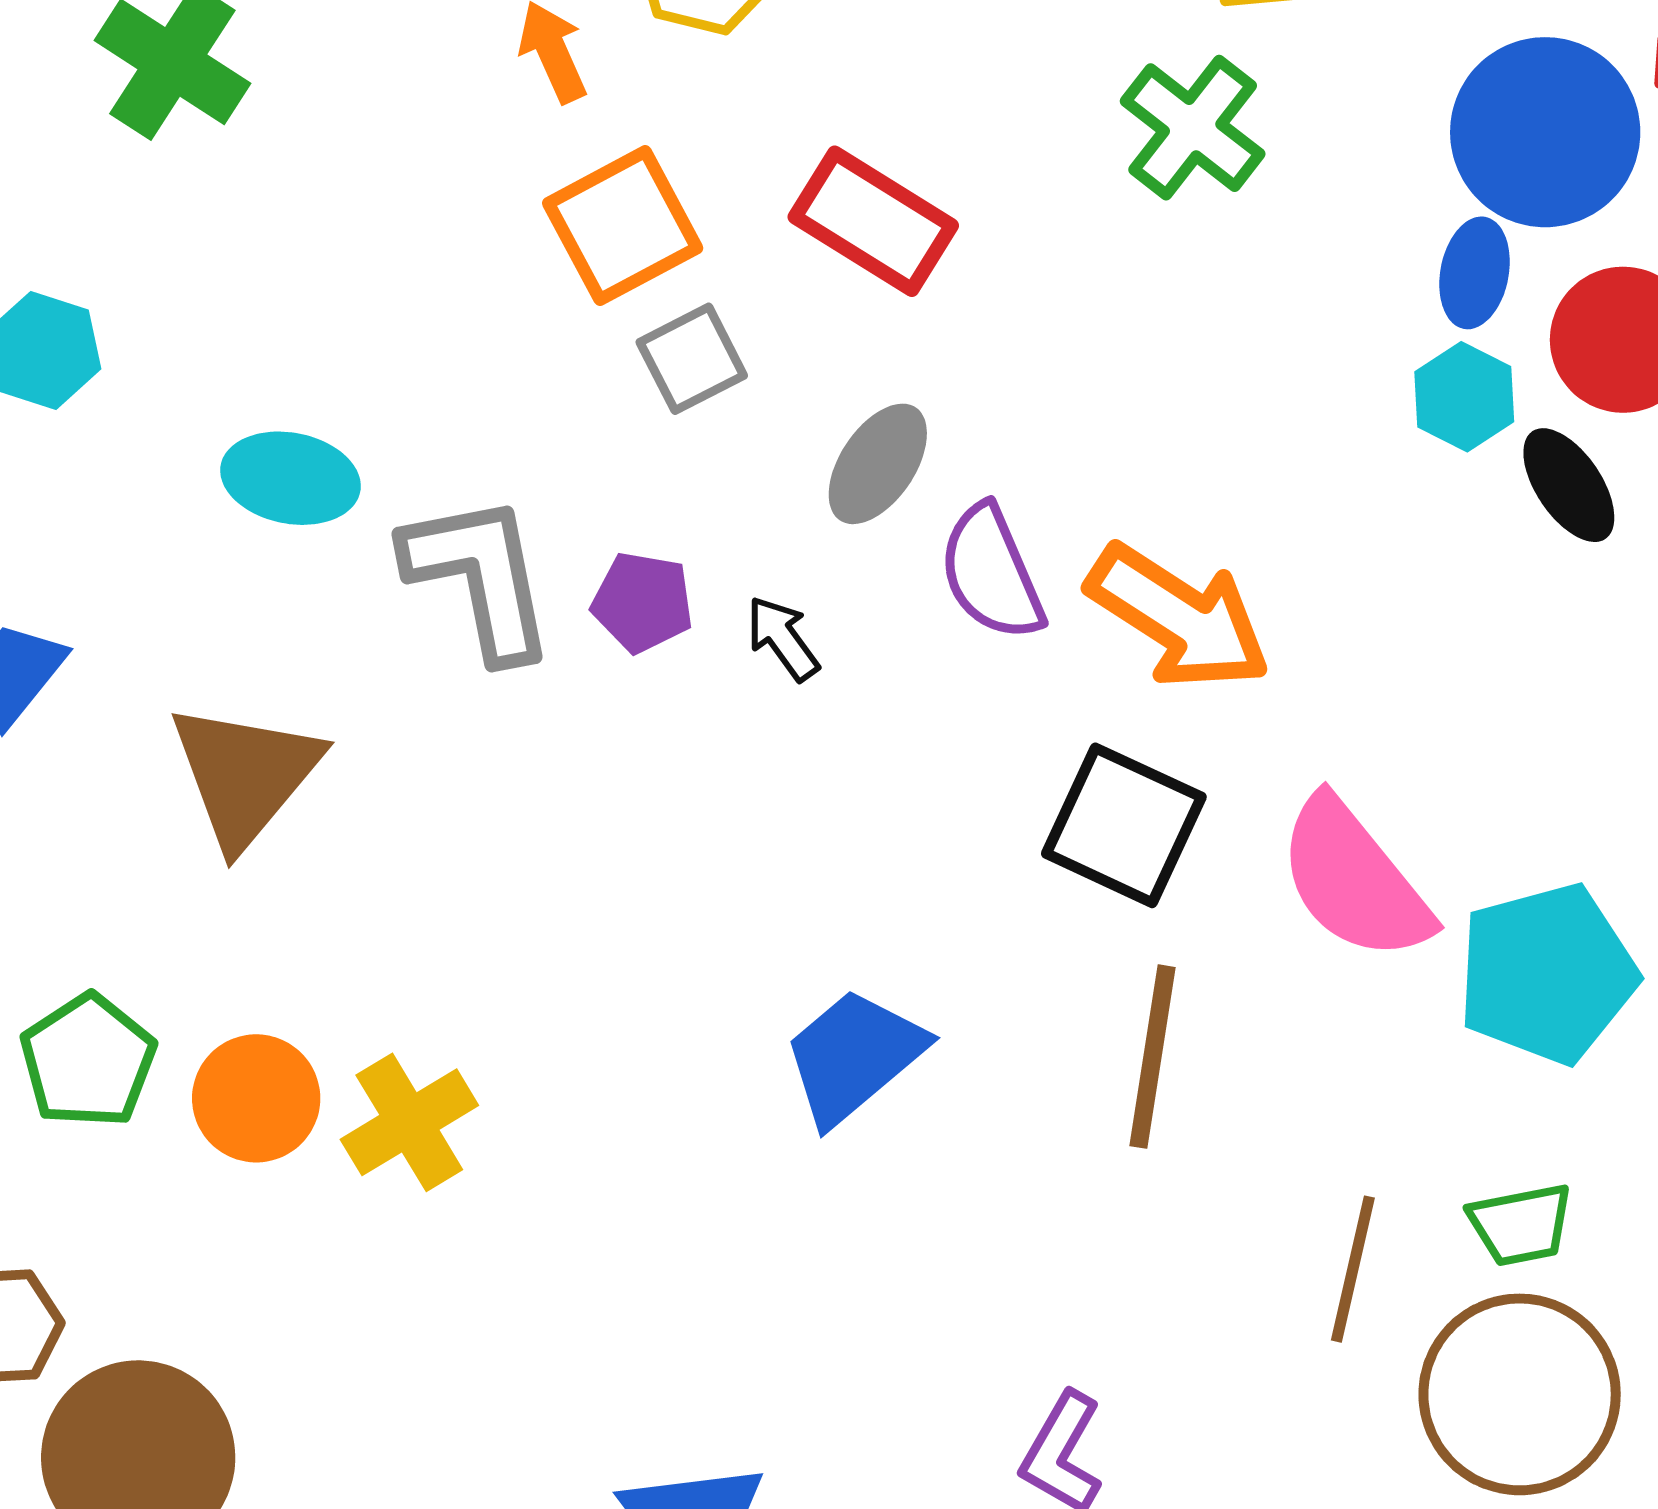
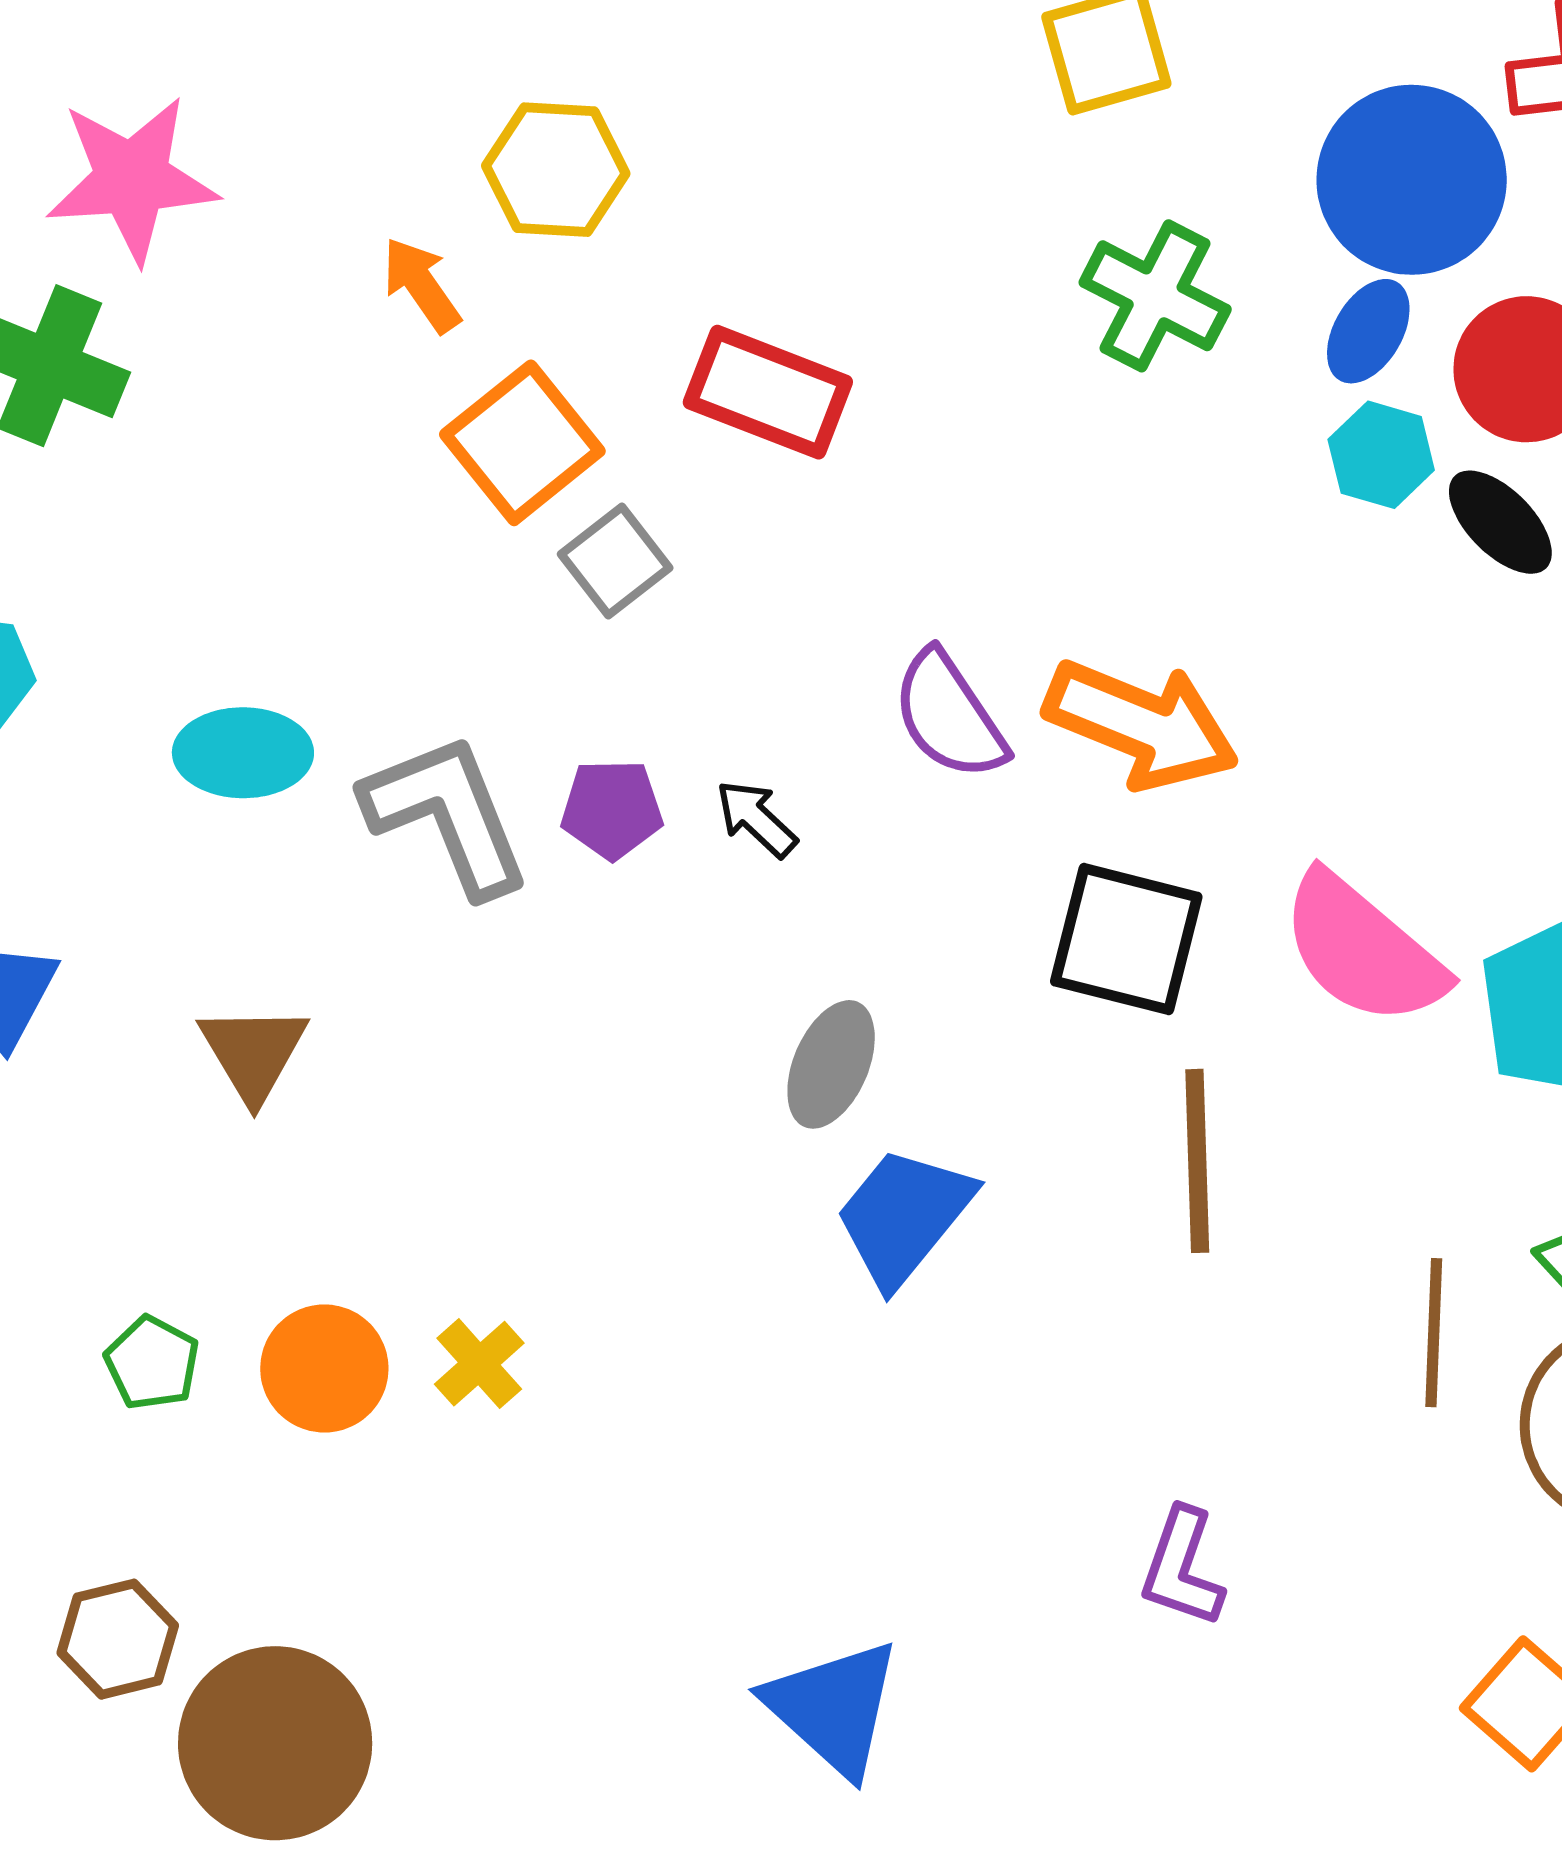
green cross: (1193, 128) -> (1155, 296), moved
blue ellipse: (1475, 273) -> (1368, 331), turned 30
gray ellipse: (878, 464) -> (831, 1064), moved
brown triangle: (245, 775) -> (253, 1053), size x0.7
green pentagon: (88, 1061) -> (152, 1363), size x0.7
yellow cross: (409, 1122) -> (479, 1364), size x0.7

